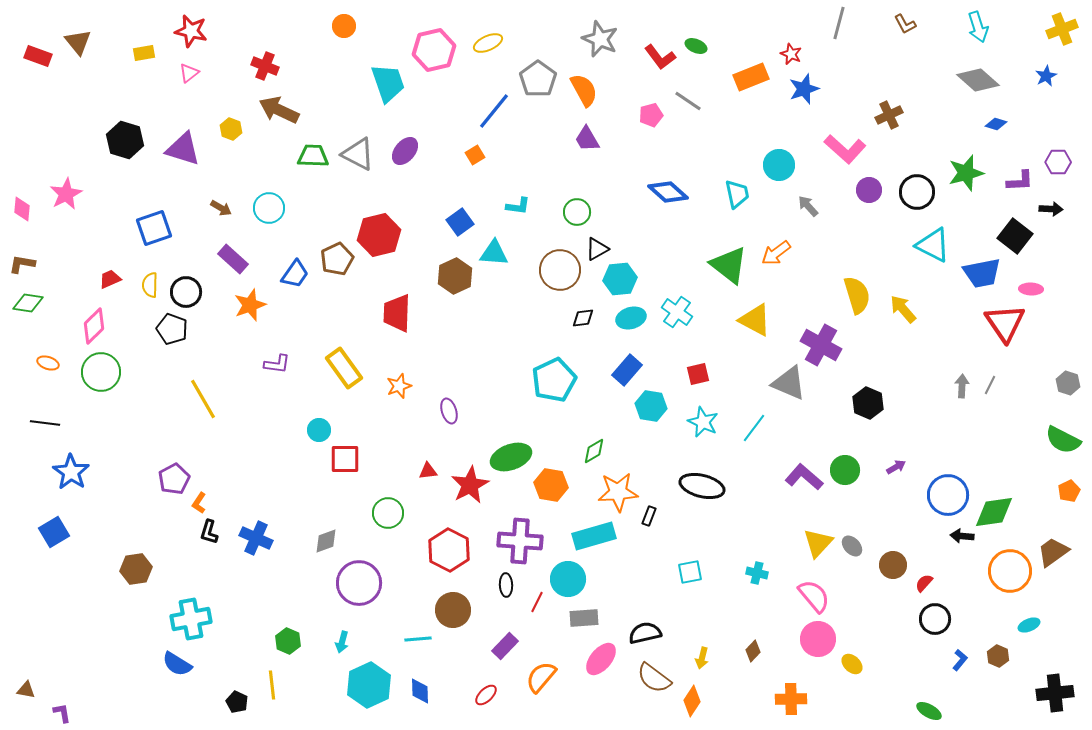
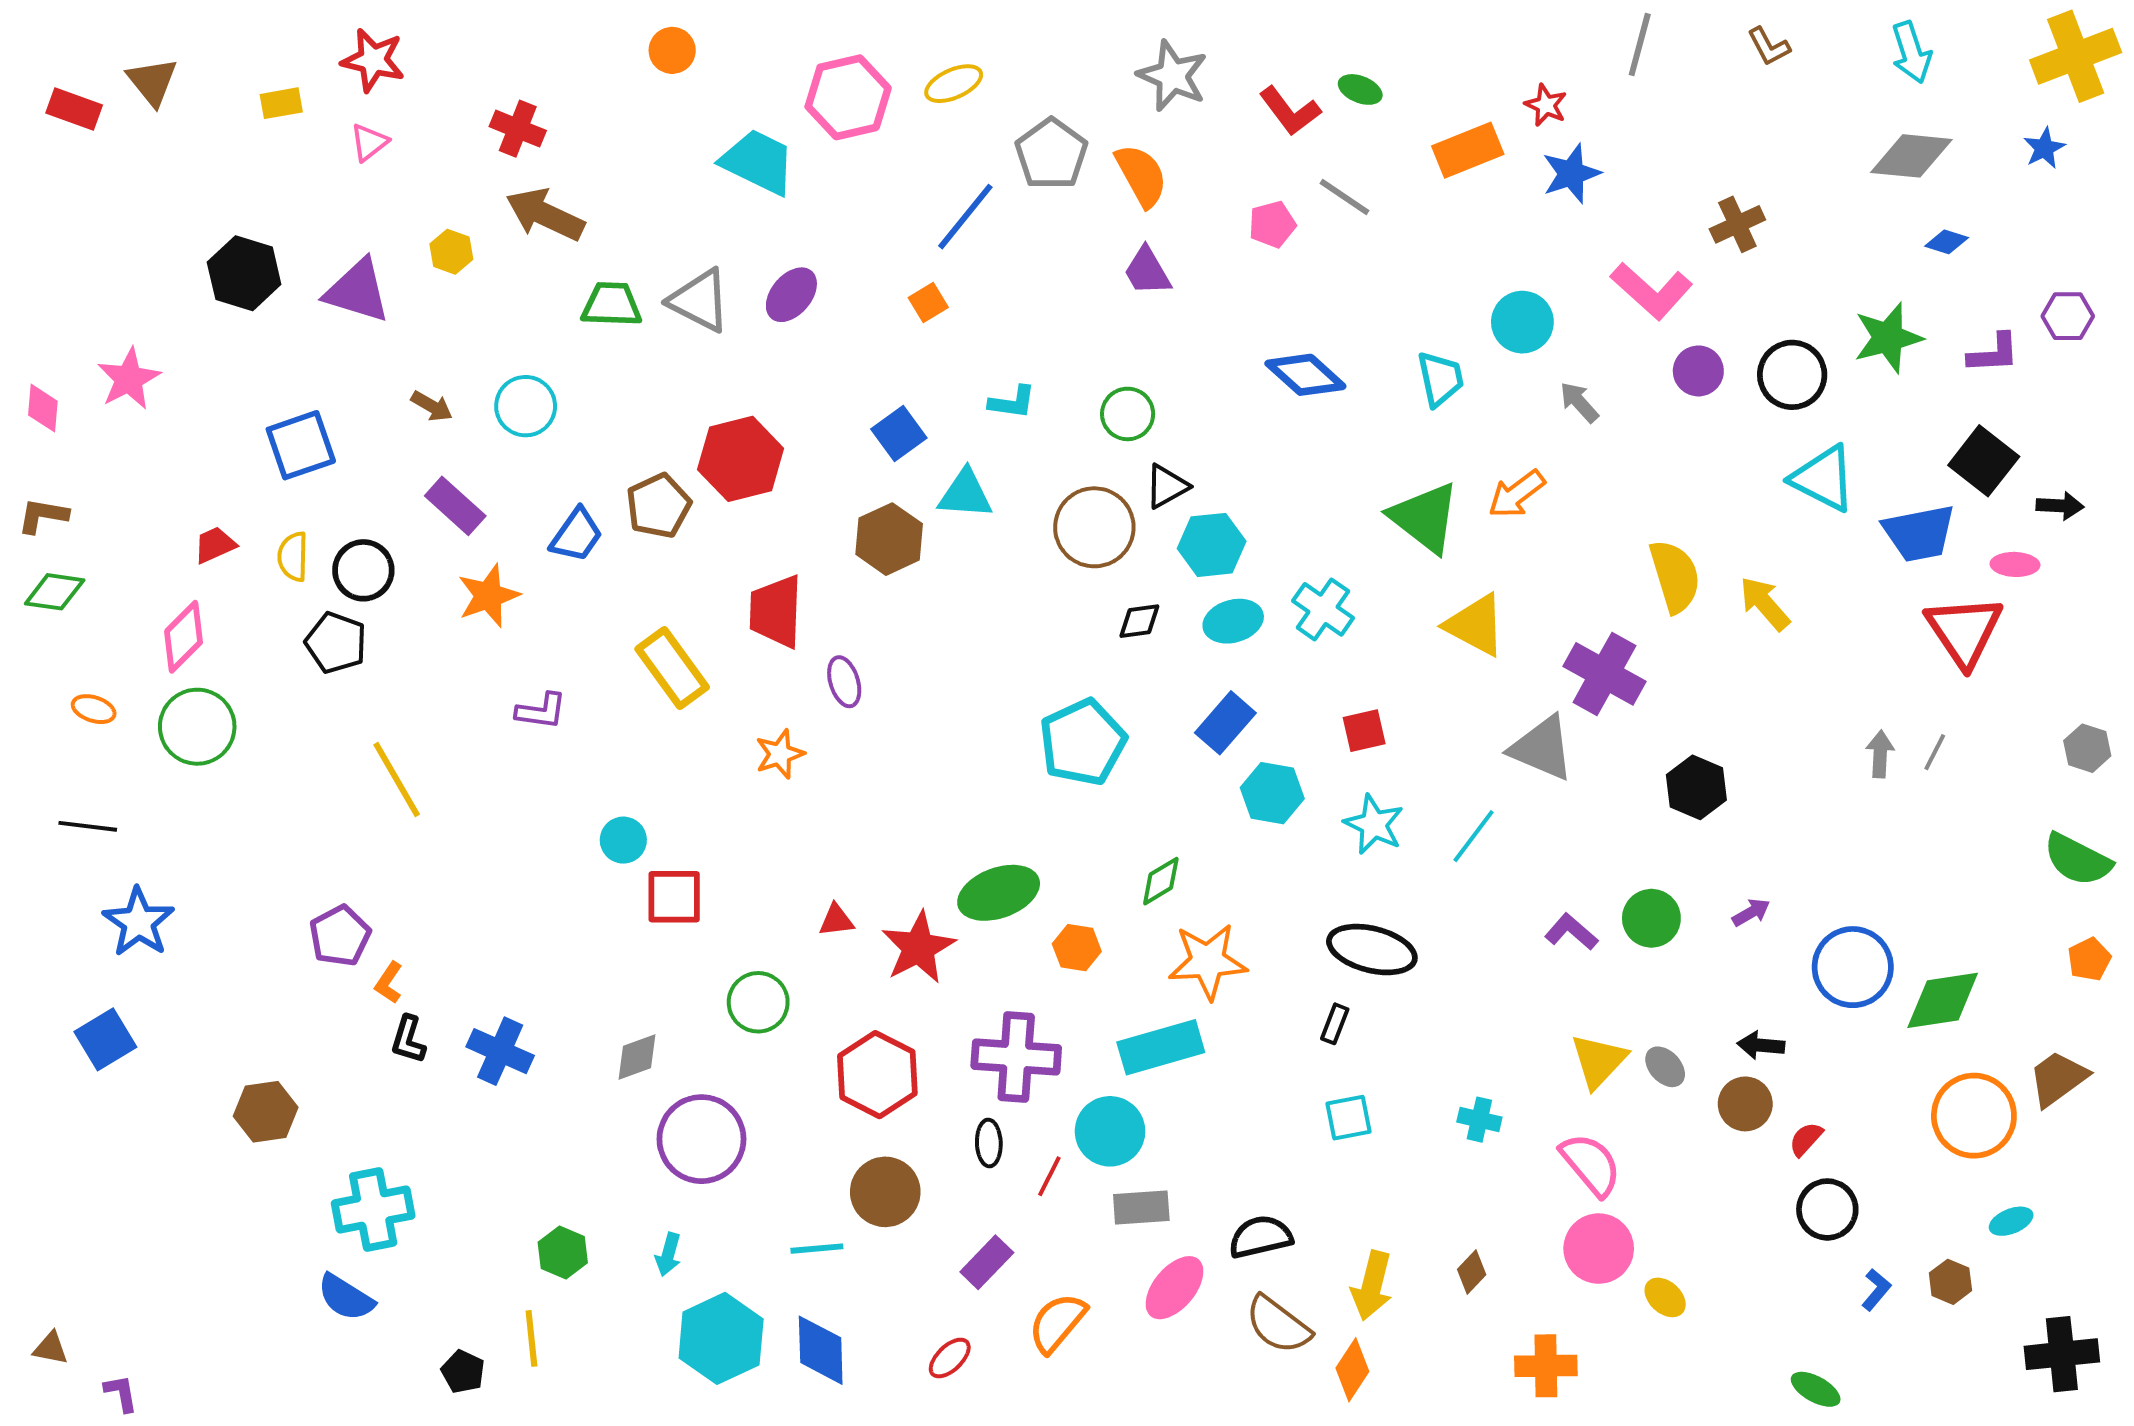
yellow cross: (1062, 29) -> (2076, 56), size x1.4
gray diamond: (978, 80) -> (1911, 156), turned -36
cyan trapezoid: (388, 83) -> (758, 162), turned -45
black arrow: (1051, 209) -> (2060, 506), moved
yellow rectangle: (344, 368) -> (672, 668), moved
purple ellipse: (449, 411) -> (844, 682), moved
purple L-shape: (804, 477) -> (1571, 932), size x0.7
orange hexagon: (551, 485) -> (1077, 948), size x0.7
black rectangle: (649, 516) -> (1335, 1024), moved
black arrow: (962, 536) -> (1761, 1045), moved
yellow arrow: (702, 658) -> (1372, 1286), size x1.6
blue diamond: (420, 691) -> (821, 1350), size x1.4

